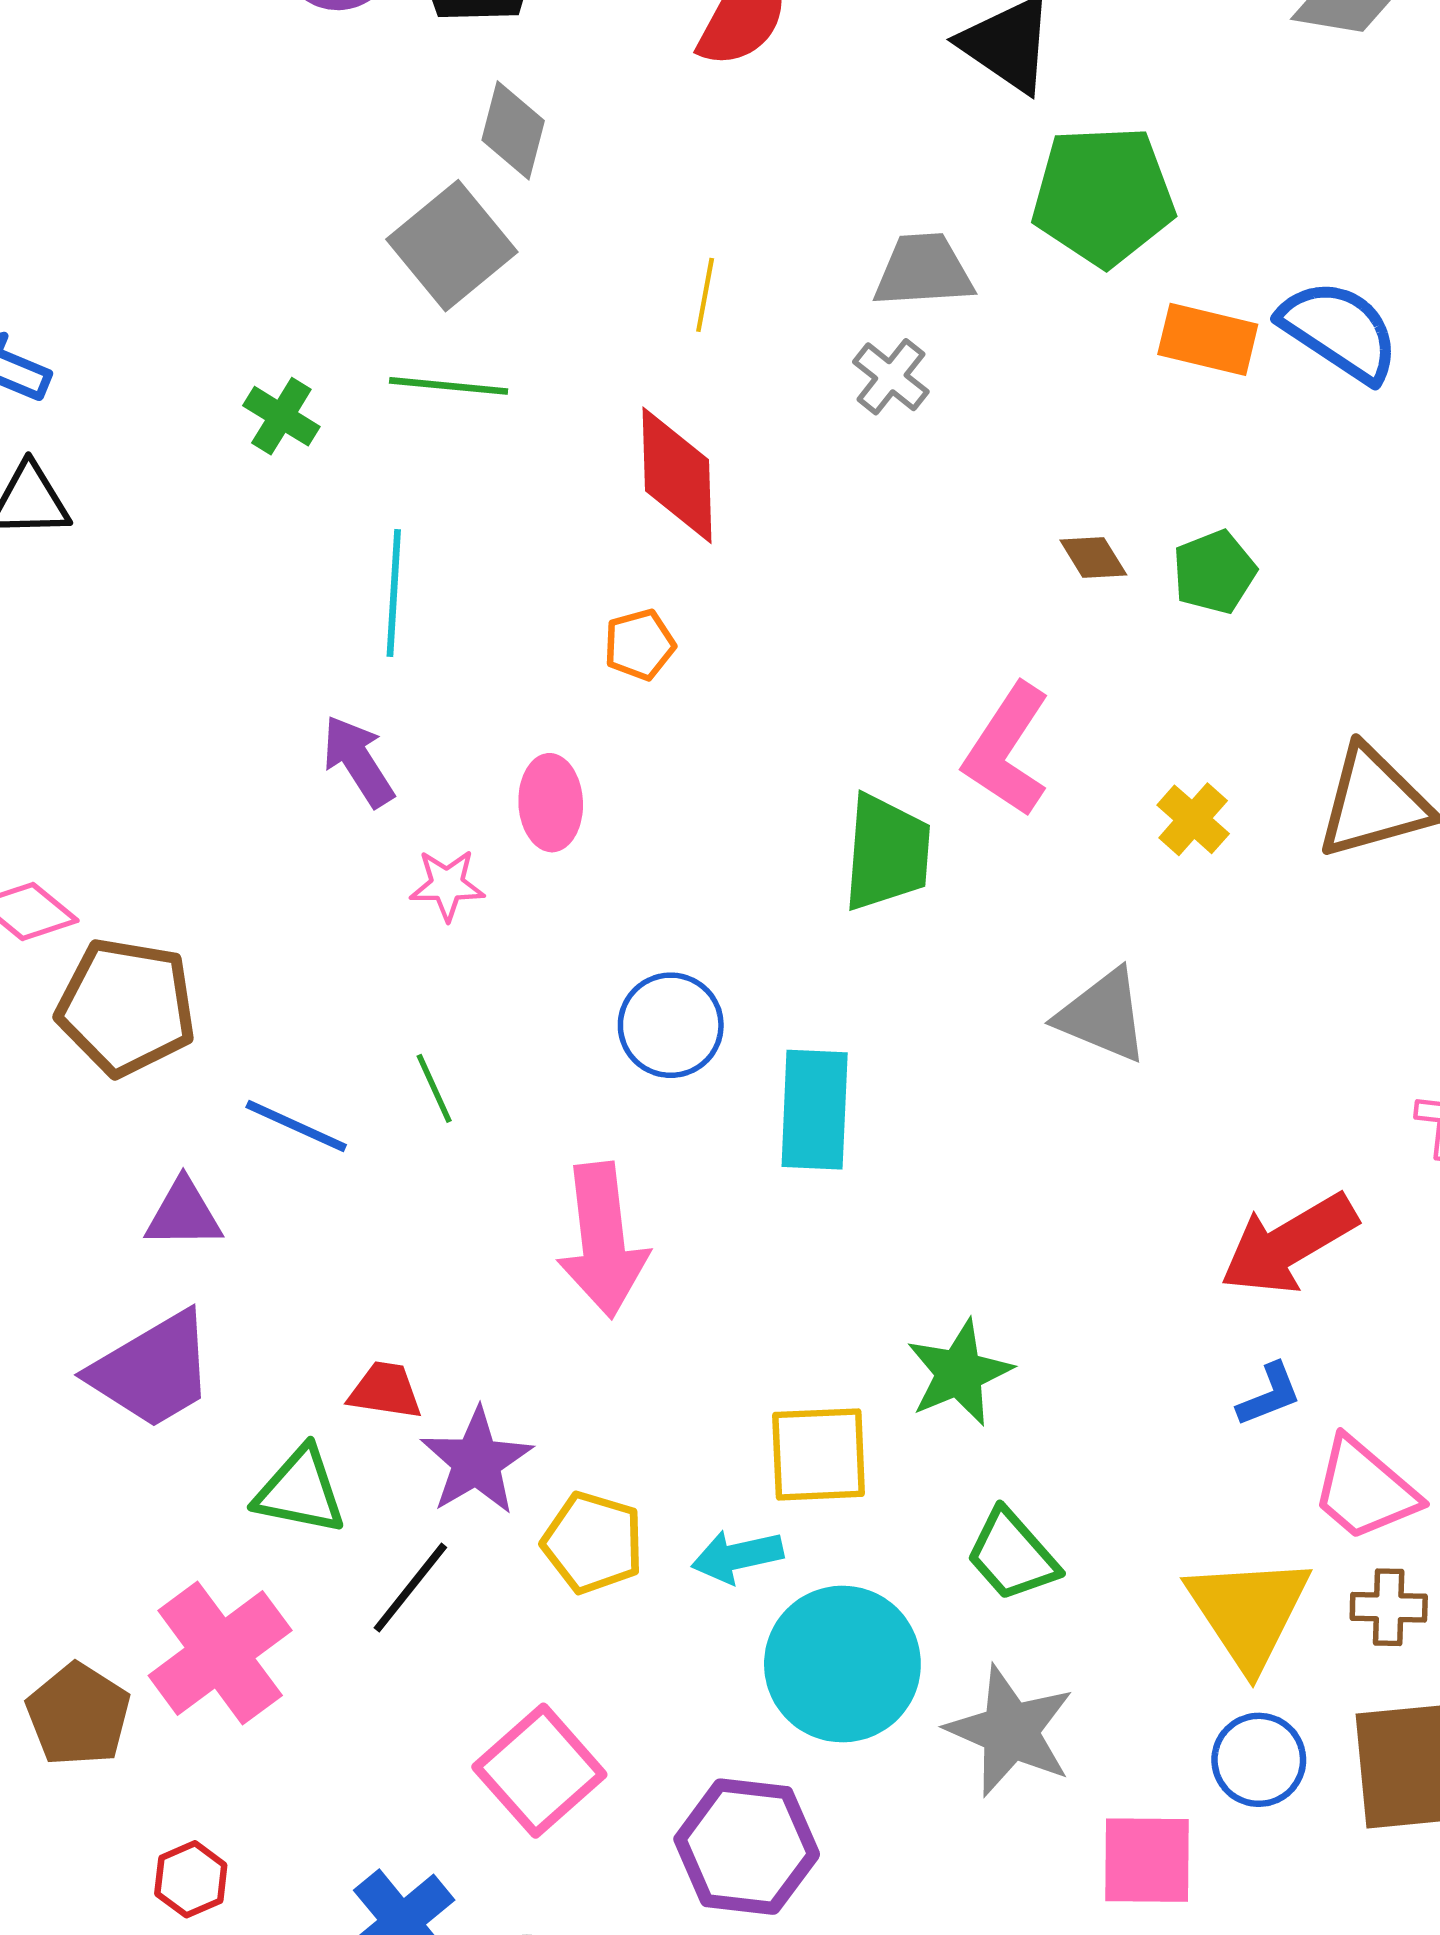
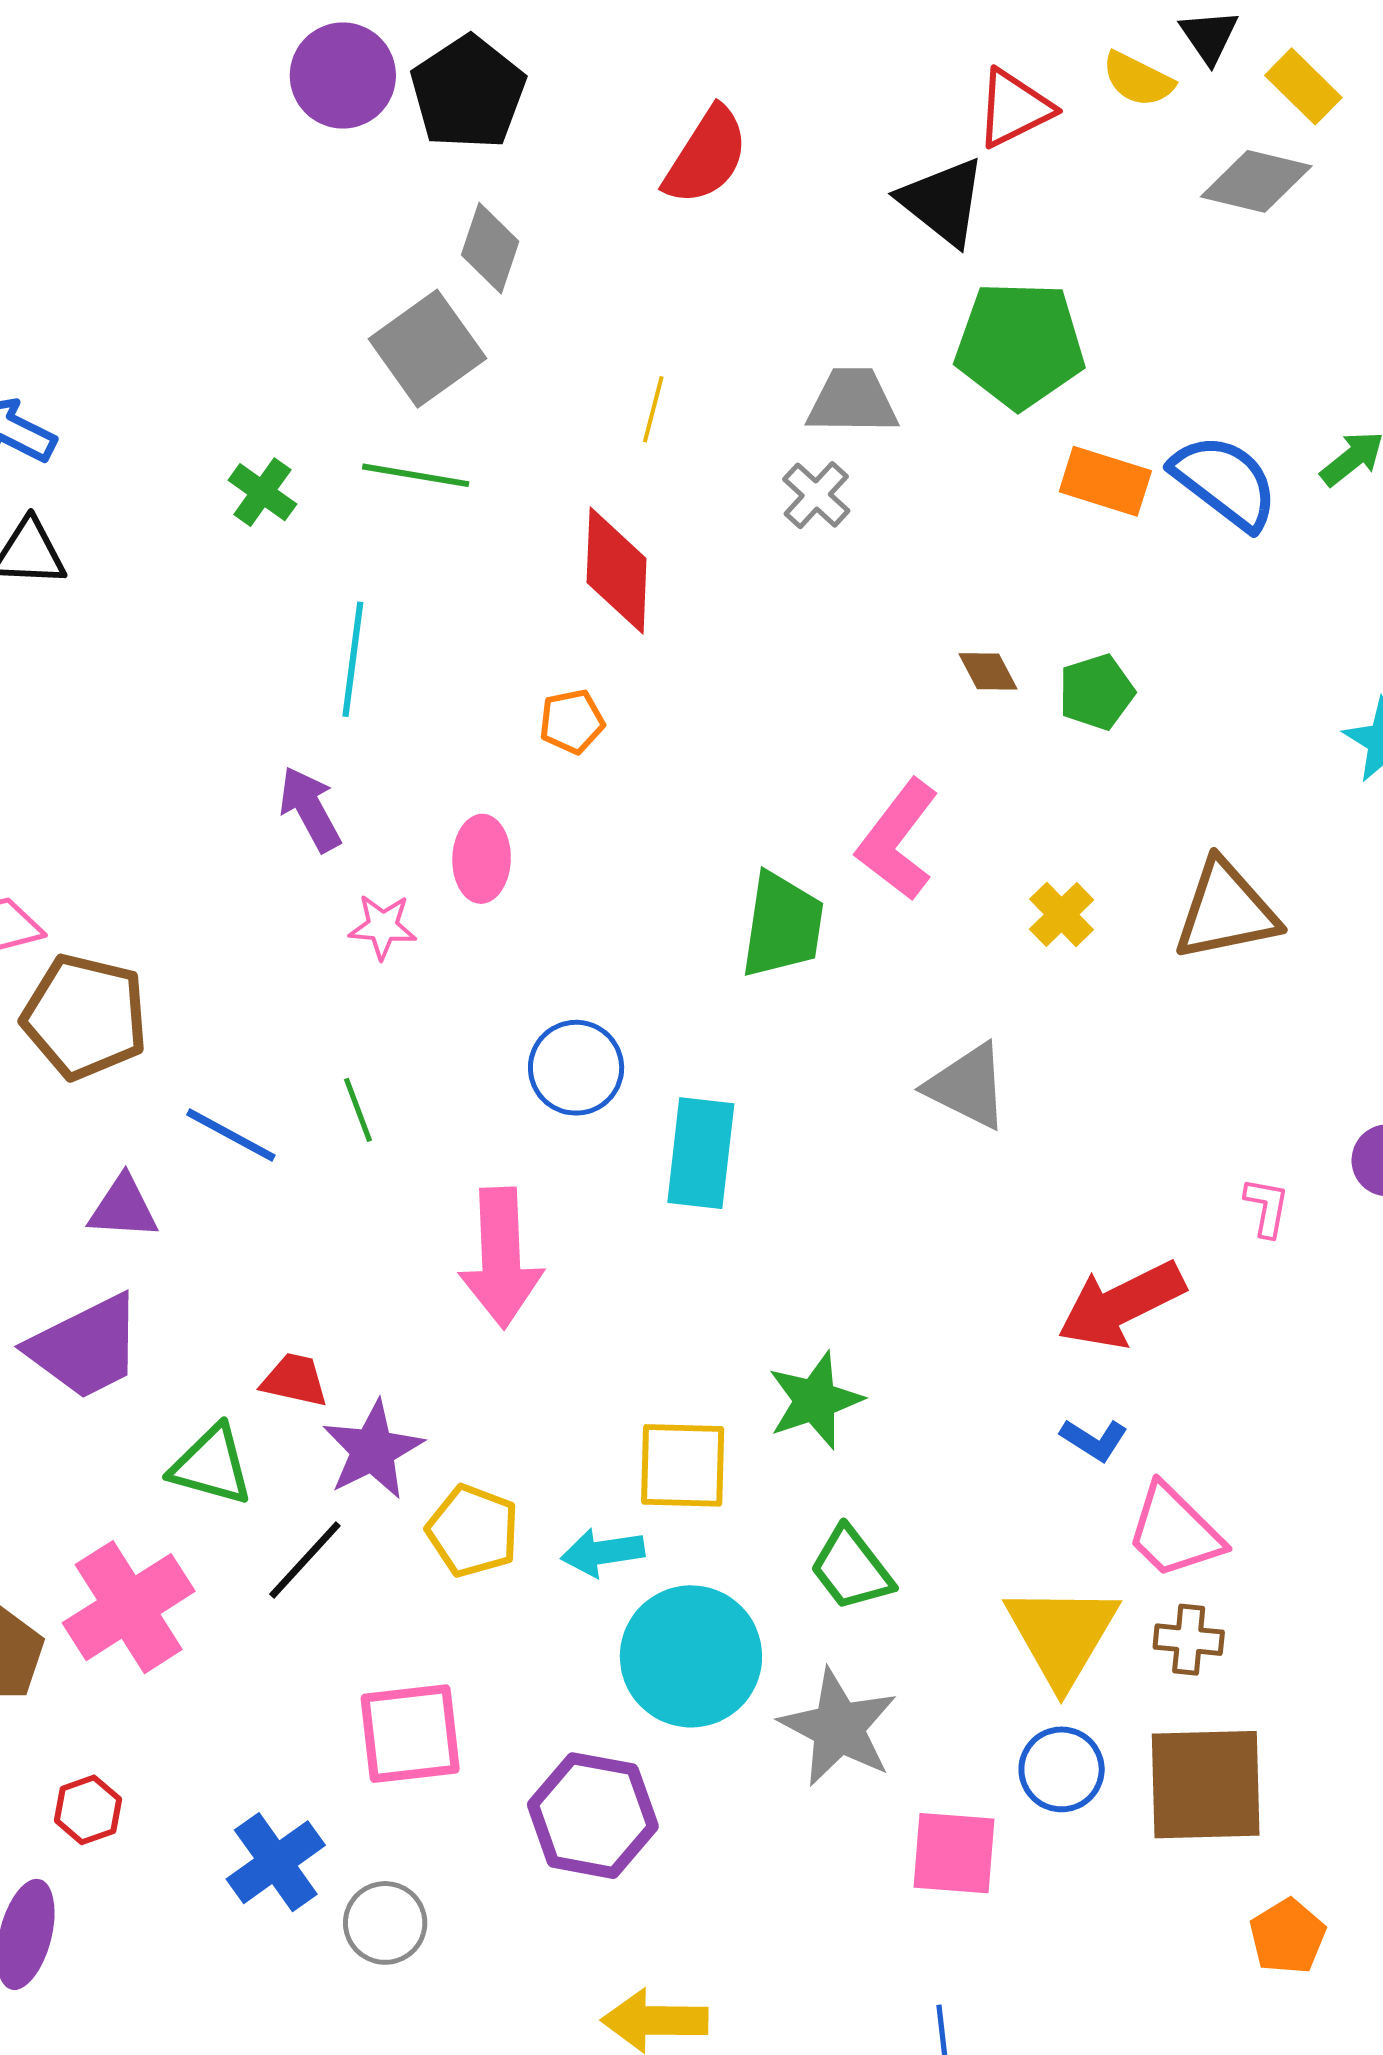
blue L-shape: (1269, 1395) -> (1094, 1440), turned 50
pink square: (539, 1771) -> (410, 1734), turned 31

